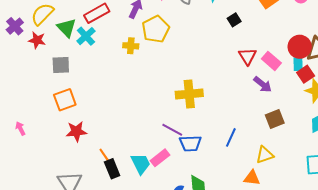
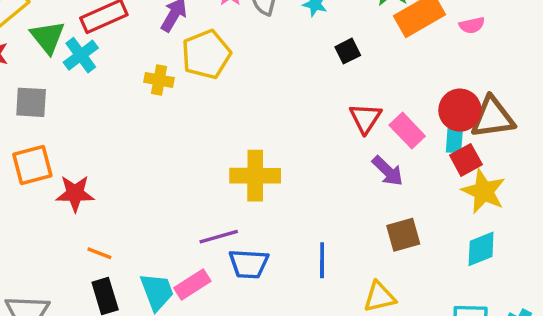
purple line: (172, 130) -> (219, 237), turned -50
red star: (76, 131) -> (75, 193), moved
blue line: (231, 137) -> (322, 260), turned -30
orange line: (104, 155) -> (99, 253), moved, turned -40

